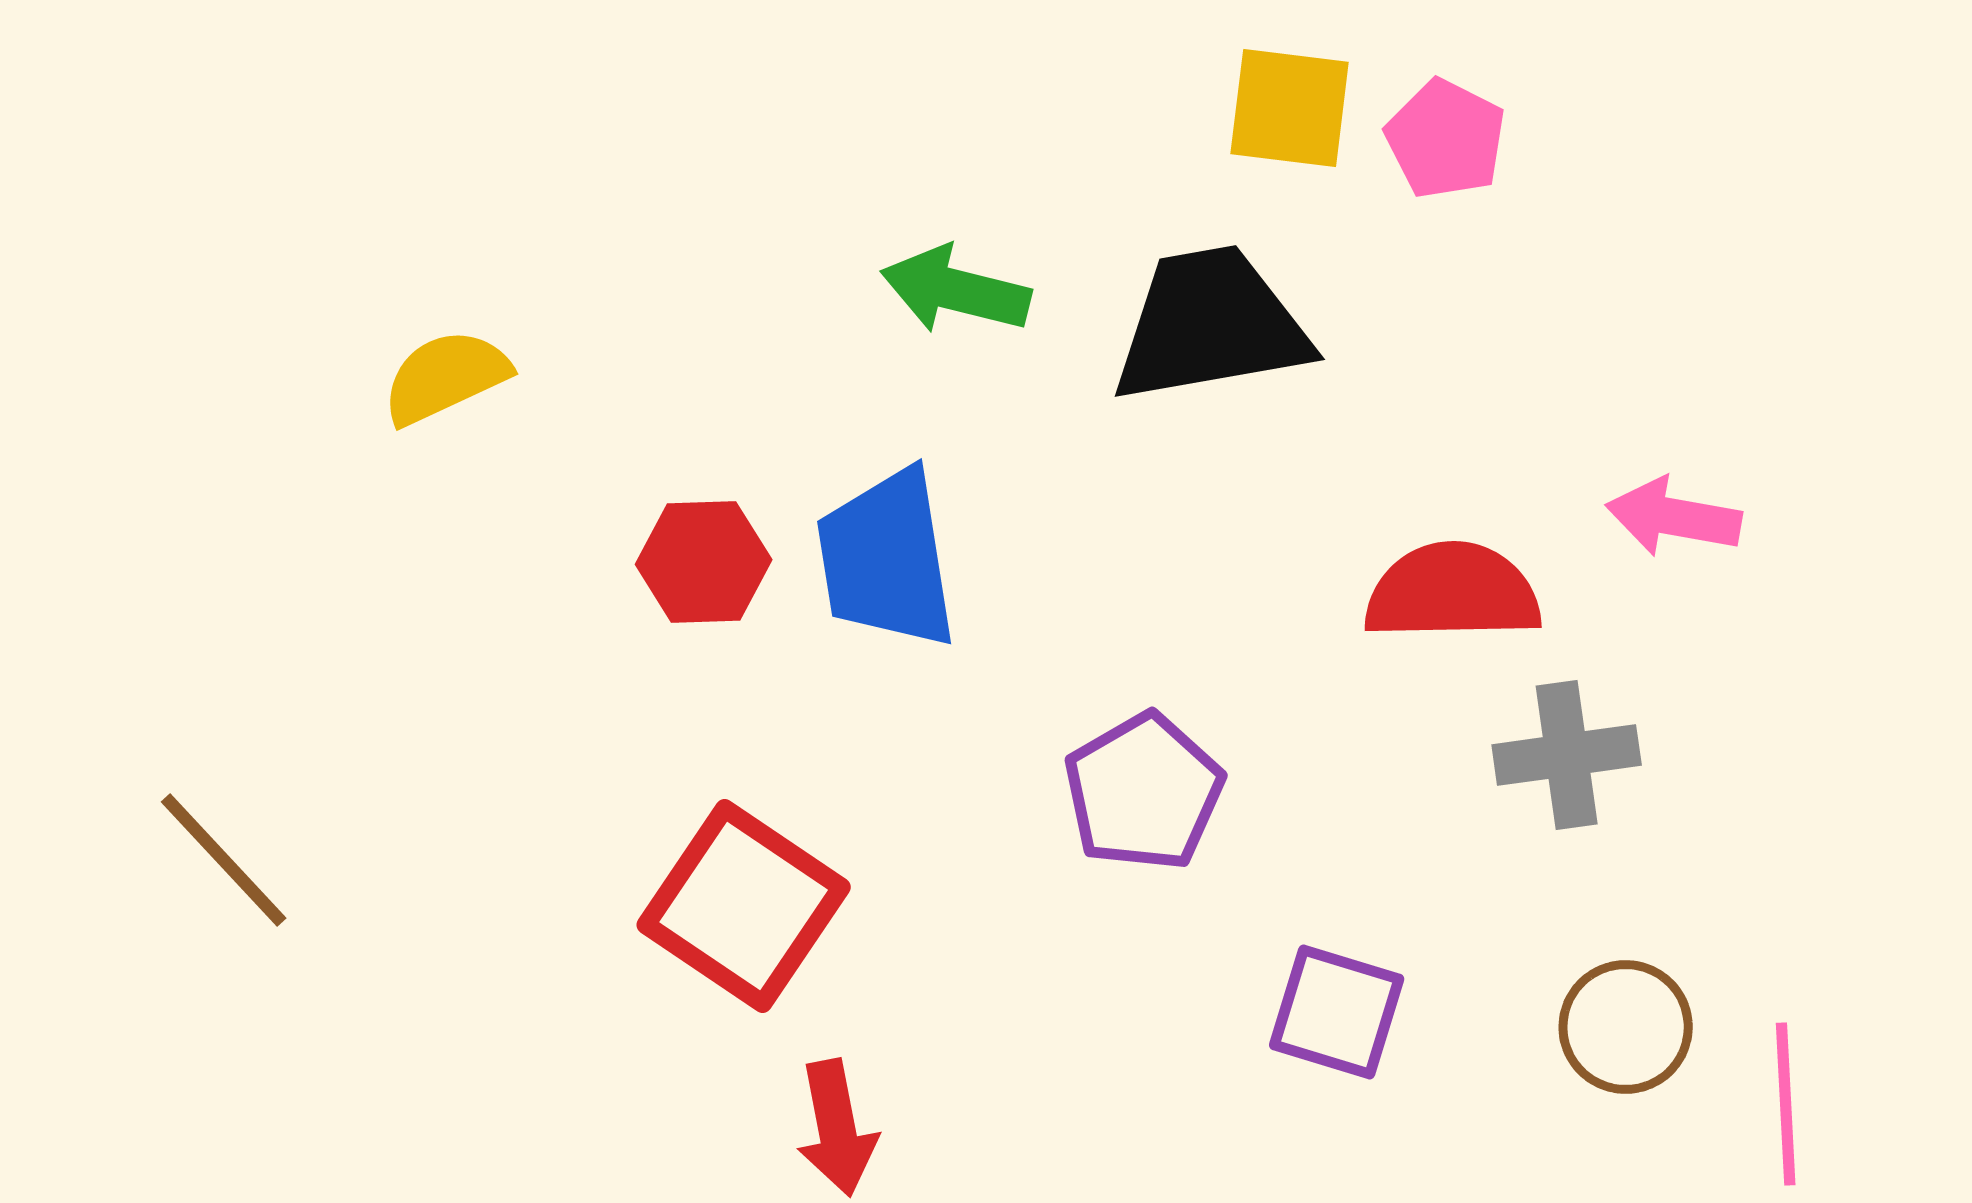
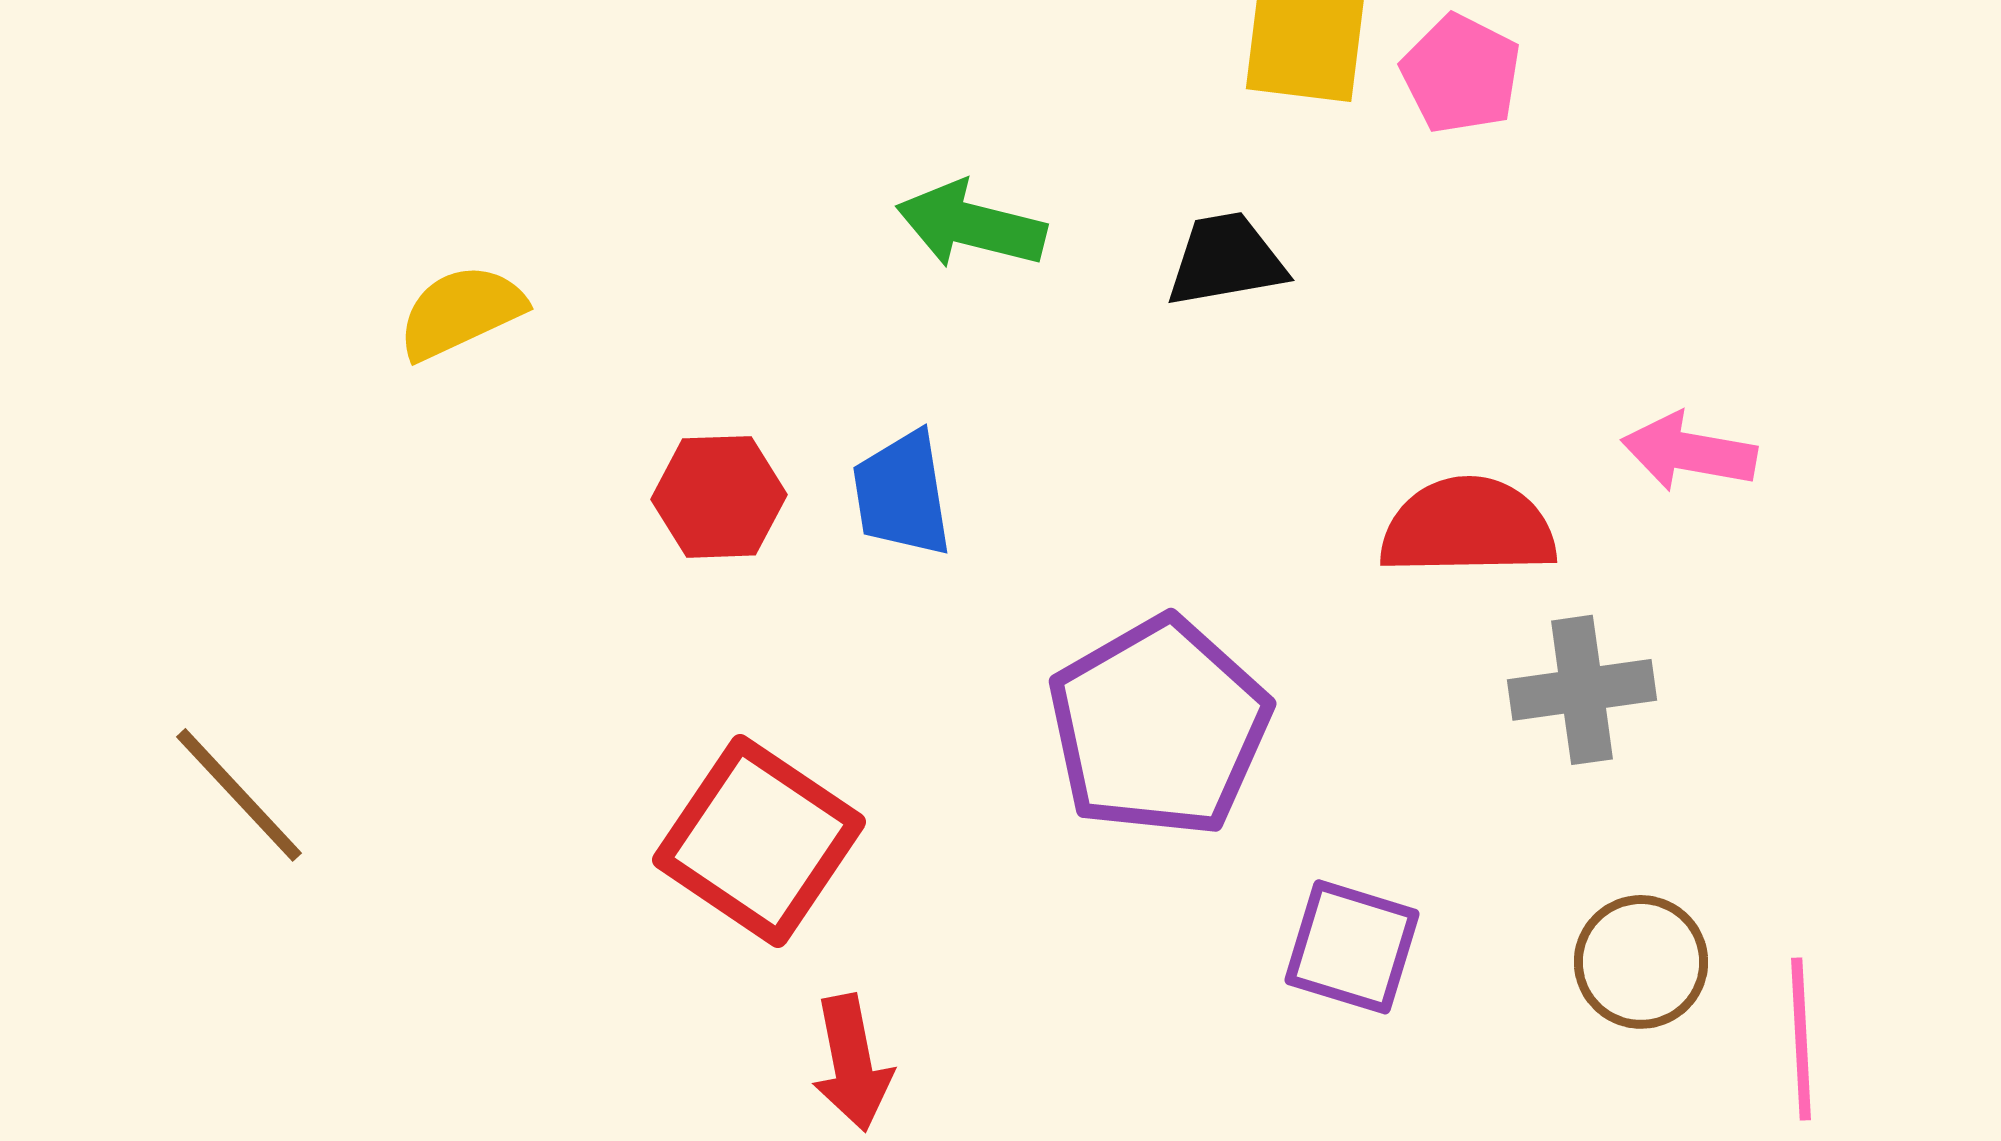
black trapezoid: (1211, 325) -> (1226, 260), size x0.6
blue trapezoid: (887, 559) -> (902, 494), size x0.7
purple pentagon: (1144, 792) -> (1159, 727), size x1.4

